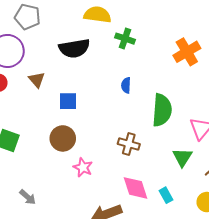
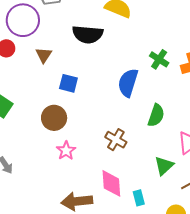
green cross: (125, 39) -> (159, 59), moved
blue semicircle: (126, 85) -> (128, 83), size x1.8
green semicircle: (162, 110) -> (156, 115), size x0.7

